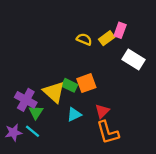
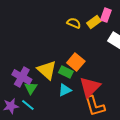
orange square: (86, 83) -> (76, 62), turned -30
green rectangle: (70, 85) -> (66, 72), moved
red triangle: (102, 111) -> (90, 87), size x1.6

